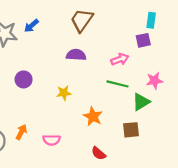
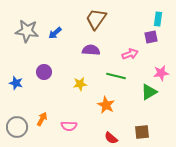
blue arrow: (31, 26) -> (55, 33), moved
green line: (118, 84) -> (116, 76), moved
brown square: (131, 130) -> (142, 132), moved

